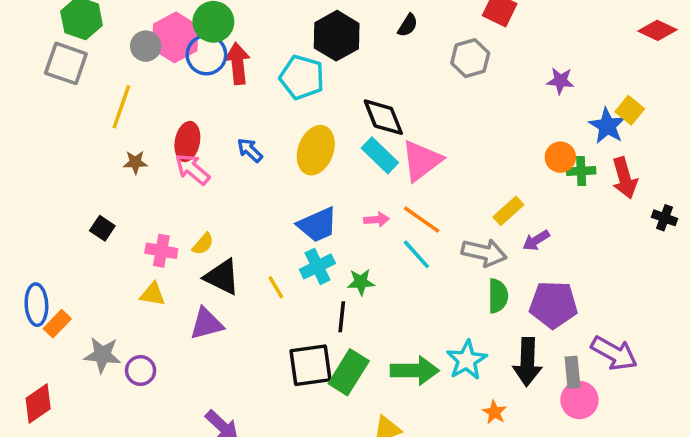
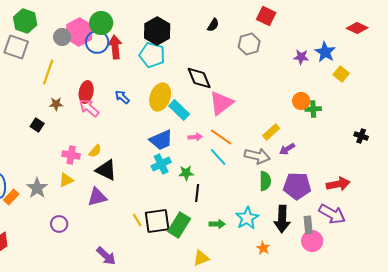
black hexagon: (337, 36) -> (157, 31), moved
blue star: (607, 126) -> (325, 52), moved
cyan rectangle: (380, 155) -> (179, 110), moved
red arrow: (625, 178) -> (338, 184), moved, turned -85
black square: (102, 228) -> (37, 125), moved
yellow line: (276, 287) -> (137, 220), moved
yellow triangle: (153, 294) -> (66, 180), turned -35
black line: (342, 317) -> (197, 193), moved
gray star: (102, 355) -> (37, 188), moved, turned 30
green arrow: (415, 371) -> (217, 224), size x0.6

